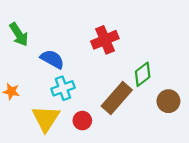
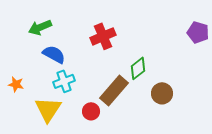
green arrow: (19, 34) -> (40, 27), moved, turned 100
red circle: (82, 121) -> (91, 111), moved

